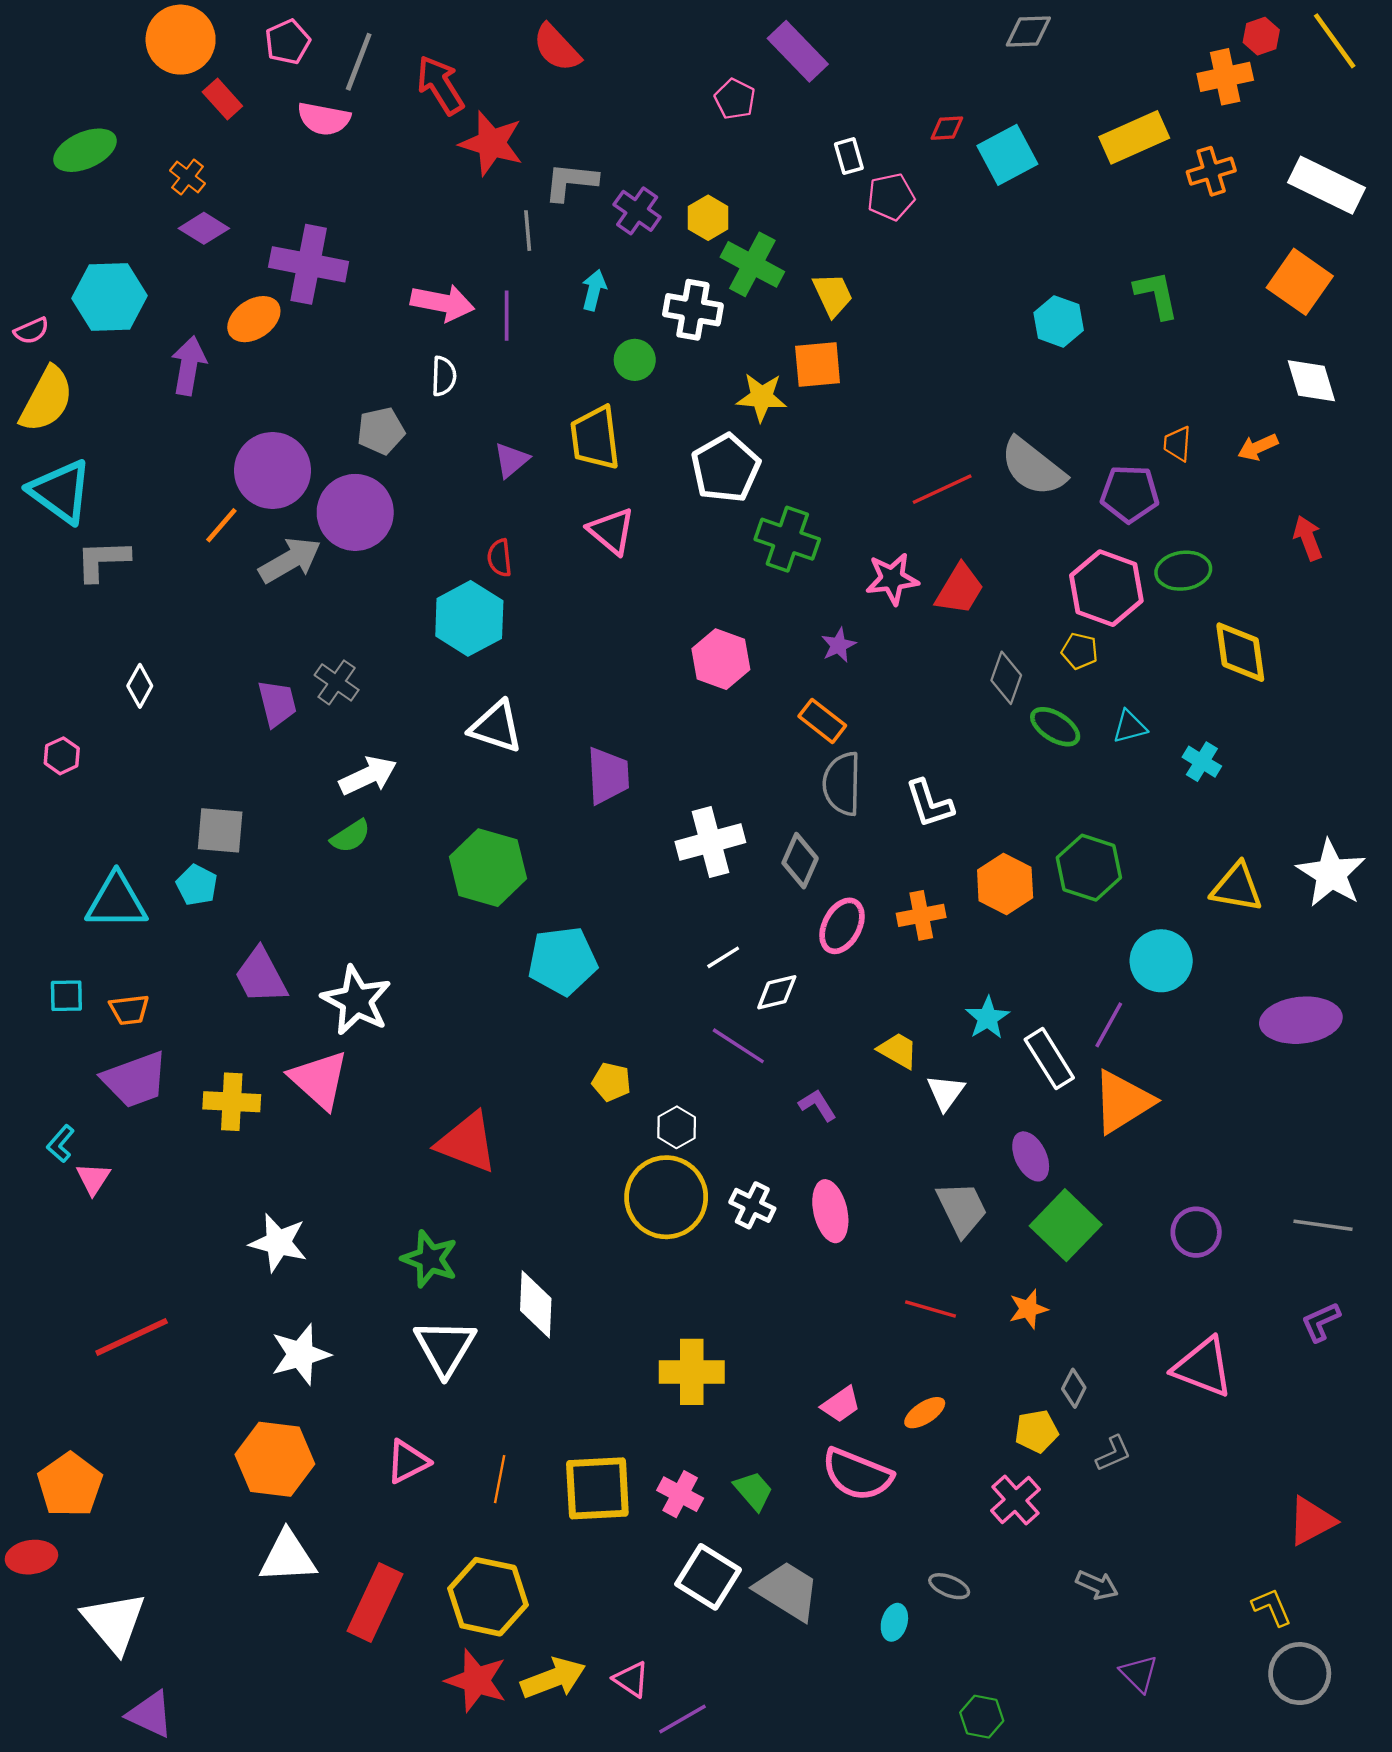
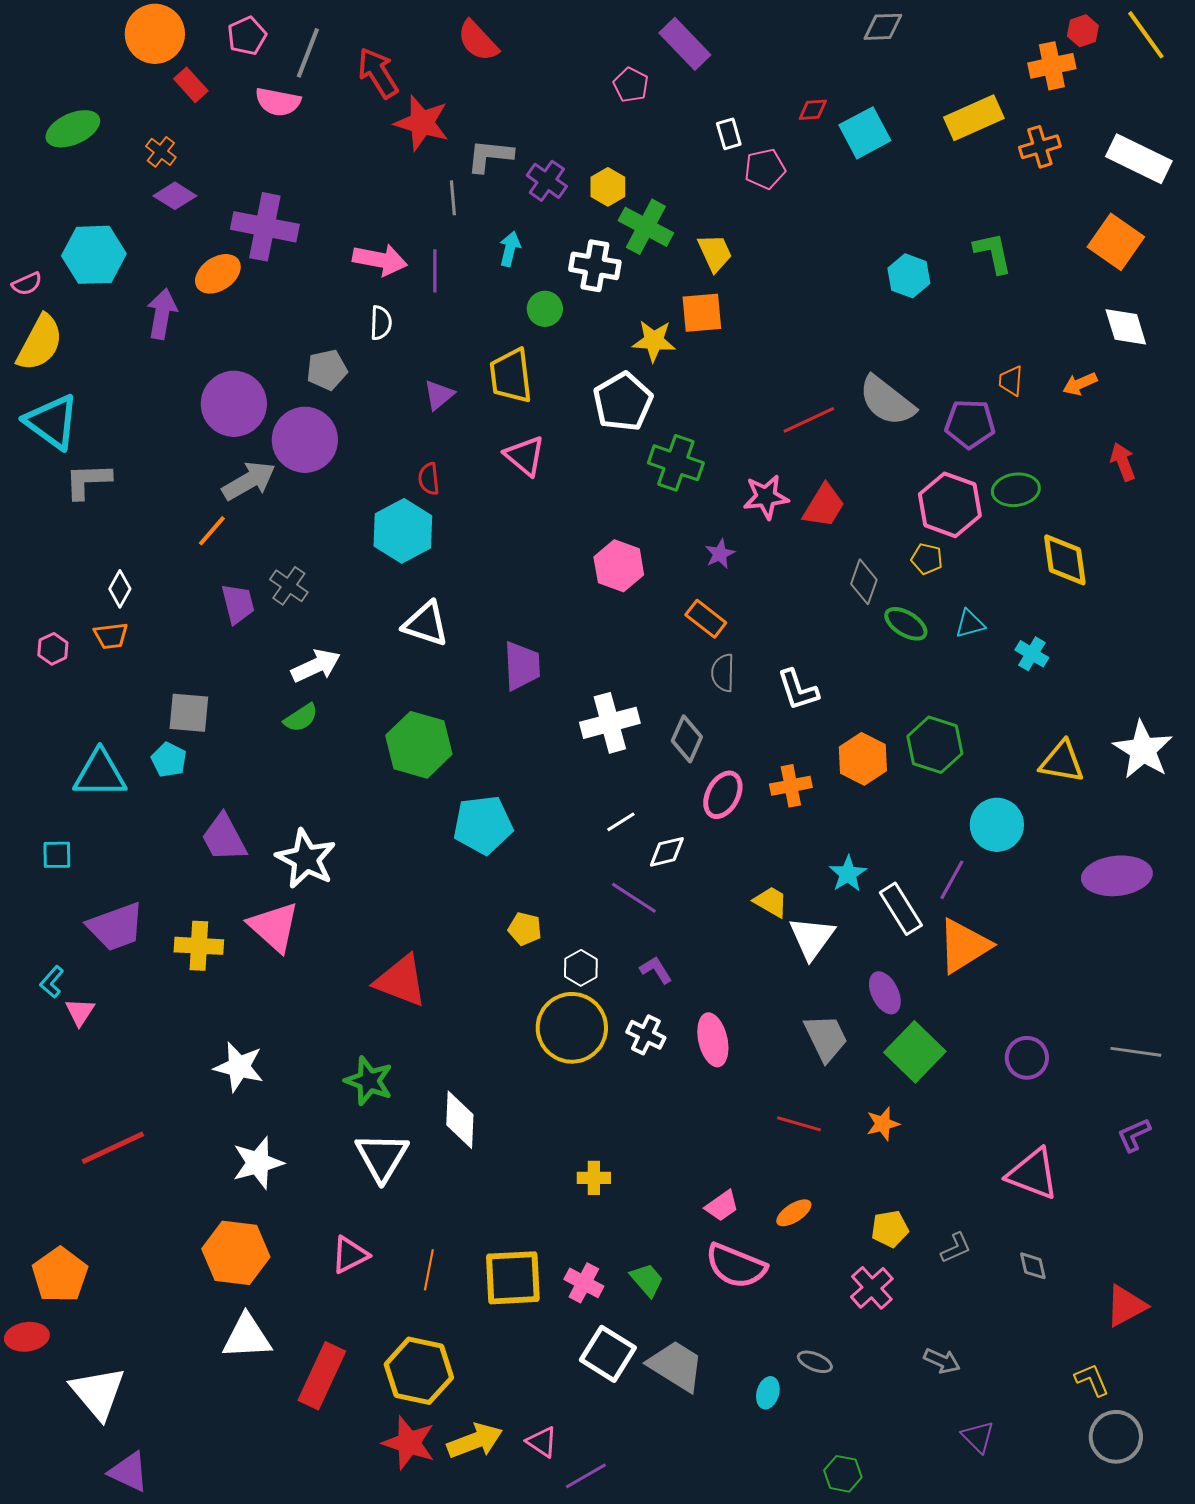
orange line: (221, 525) -> (212, 531), moved
gray semicircle: (842, 784) -> (723, 673), size x0.7
orange trapezoid: (129, 1010) -> (111, 636), moved
white triangle: (946, 1092) -> (812, 938), size x1.4
purple L-shape: (818, 1105) -> (656, 970), moved
yellow cross: (692, 1372) -> (594, 1178), size x0.6
gray diamond: (1074, 1388) -> (1033, 1266), moved, turned -40

